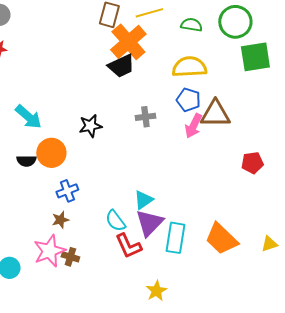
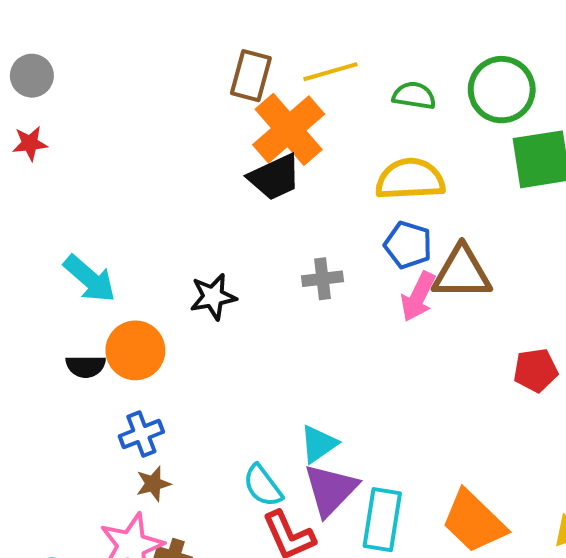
blue cross: (67, 191) -> (141, 434), moved

